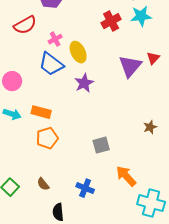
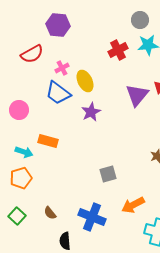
cyan arrow: (12, 114) -> (24, 152), moved
orange pentagon: (47, 138) -> (21, 178), moved
orange arrow: (126, 176) -> (133, 205), turned -75
blue cross: (85, 188) -> (92, 217), size x1.5

